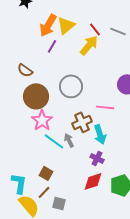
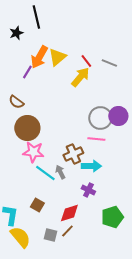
purple line: (52, 46) -> (27, 72), moved
gray circle: (71, 86) -> (100, 118), moved
pink star: (42, 120) -> (33, 152), turned -30
cyan arrow: (100, 134) -> (91, 166), turned -72
red diamond: (93, 181) -> (69, 213), moved
brown line: (44, 192) -> (67, 231), moved

